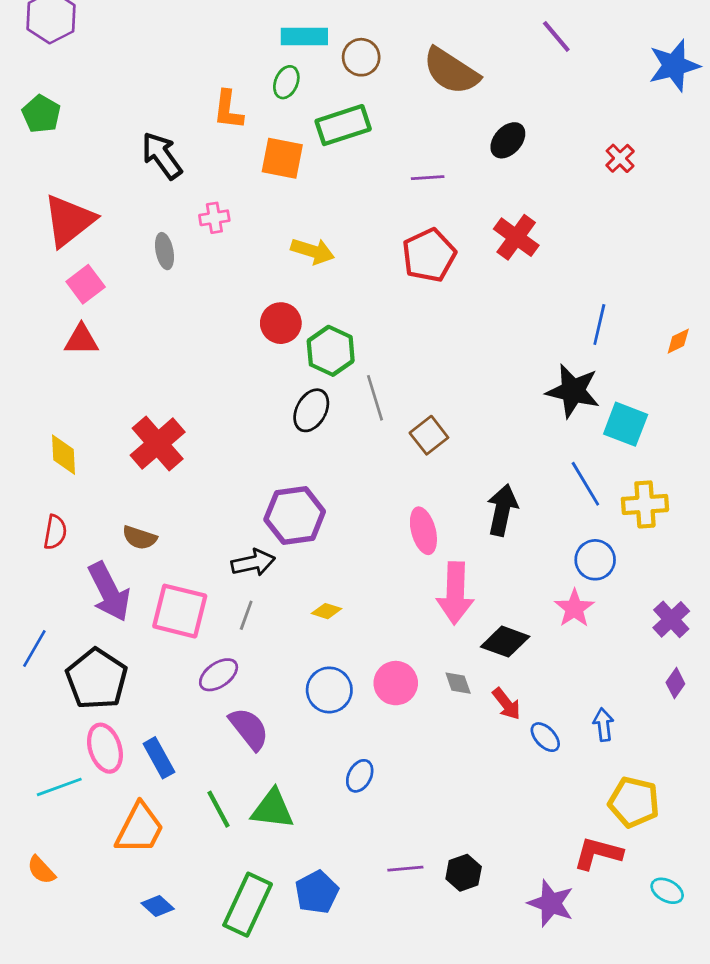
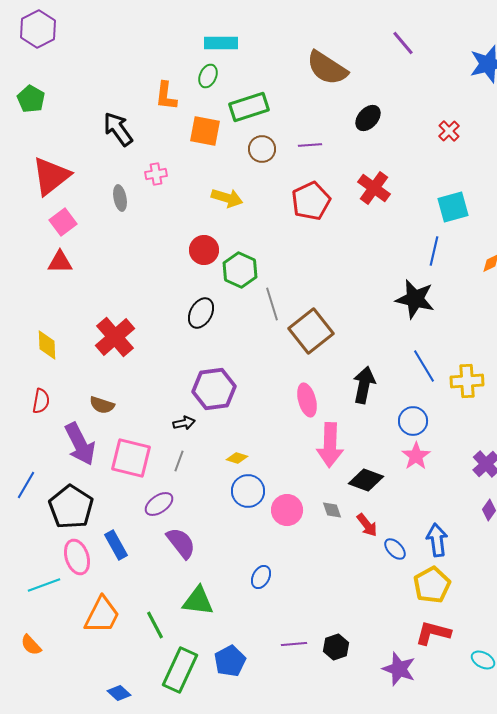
brown circle: (361, 57) -> (262, 149), moved
black ellipse: (311, 410) -> (201, 313), moved
cyan square: (626, 424) -> (453, 207), moved, turned -36
brown square: (429, 435) -> (311, 331), size x1.6
blue circle: (595, 560) -> (413, 421), moved
black arrow: (253, 563) -> (184, 423), size x0.7
blue circle: (329, 690) -> (248, 491), moved
blue arrow: (603, 725) -> (437, 540), size x1.4
blue rectangle: (159, 758) -> (116, 545), moved
yellow pentagon: (634, 802) -> (432, 585), moved, turned 30
green line: (219, 809) -> (155, 625), moved
blue diamond: (158, 906) -> (119, 693), moved

